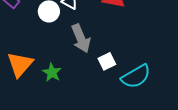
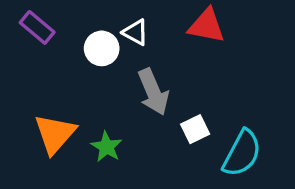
cyan semicircle: (136, 76) -> (242, 153), turned -32

